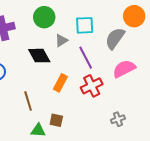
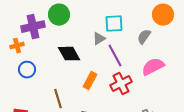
green circle: (44, 17) -> (59, 15), moved
gray semicircle: (115, 38) -> (144, 37), size x0.7
gray triangle: (61, 40) -> (99, 39), moved

